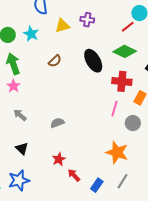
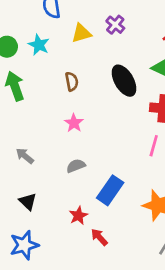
purple cross: (87, 20) -> (115, 25), turned 32
brown semicircle: (55, 61) -> (72, 82), turned -56
pink star: (13, 86) -> (74, 123), moved
blue rectangle: (97, 185) -> (110, 190), moved, size x1.5

